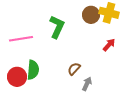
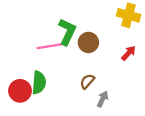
brown circle: (91, 15) -> (88, 42), moved
pink line: (21, 39) -> (51, 46), moved

